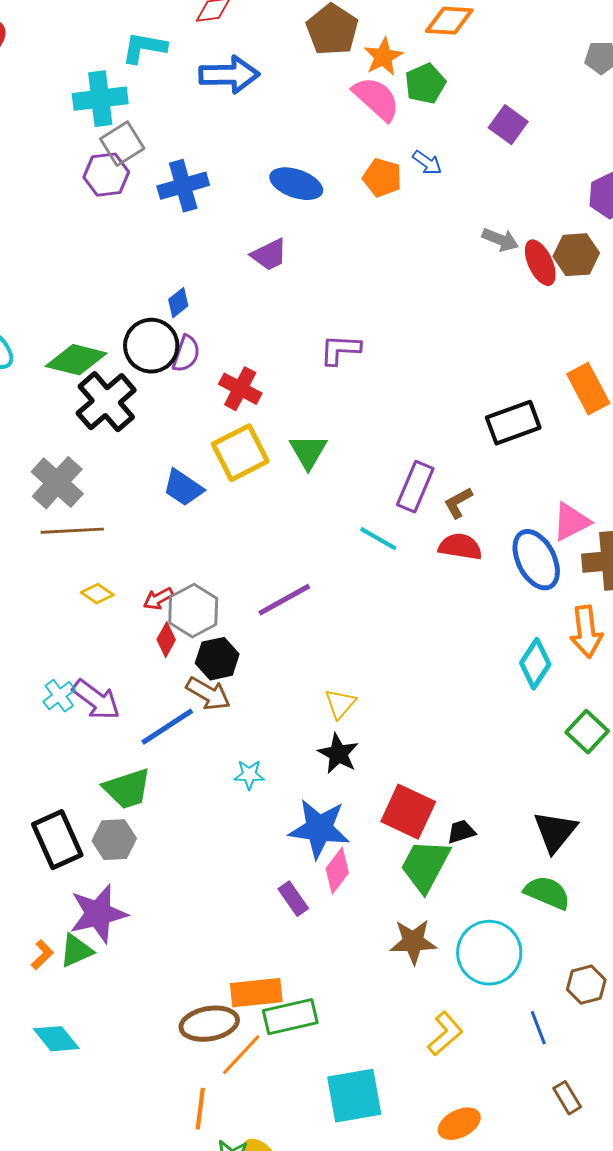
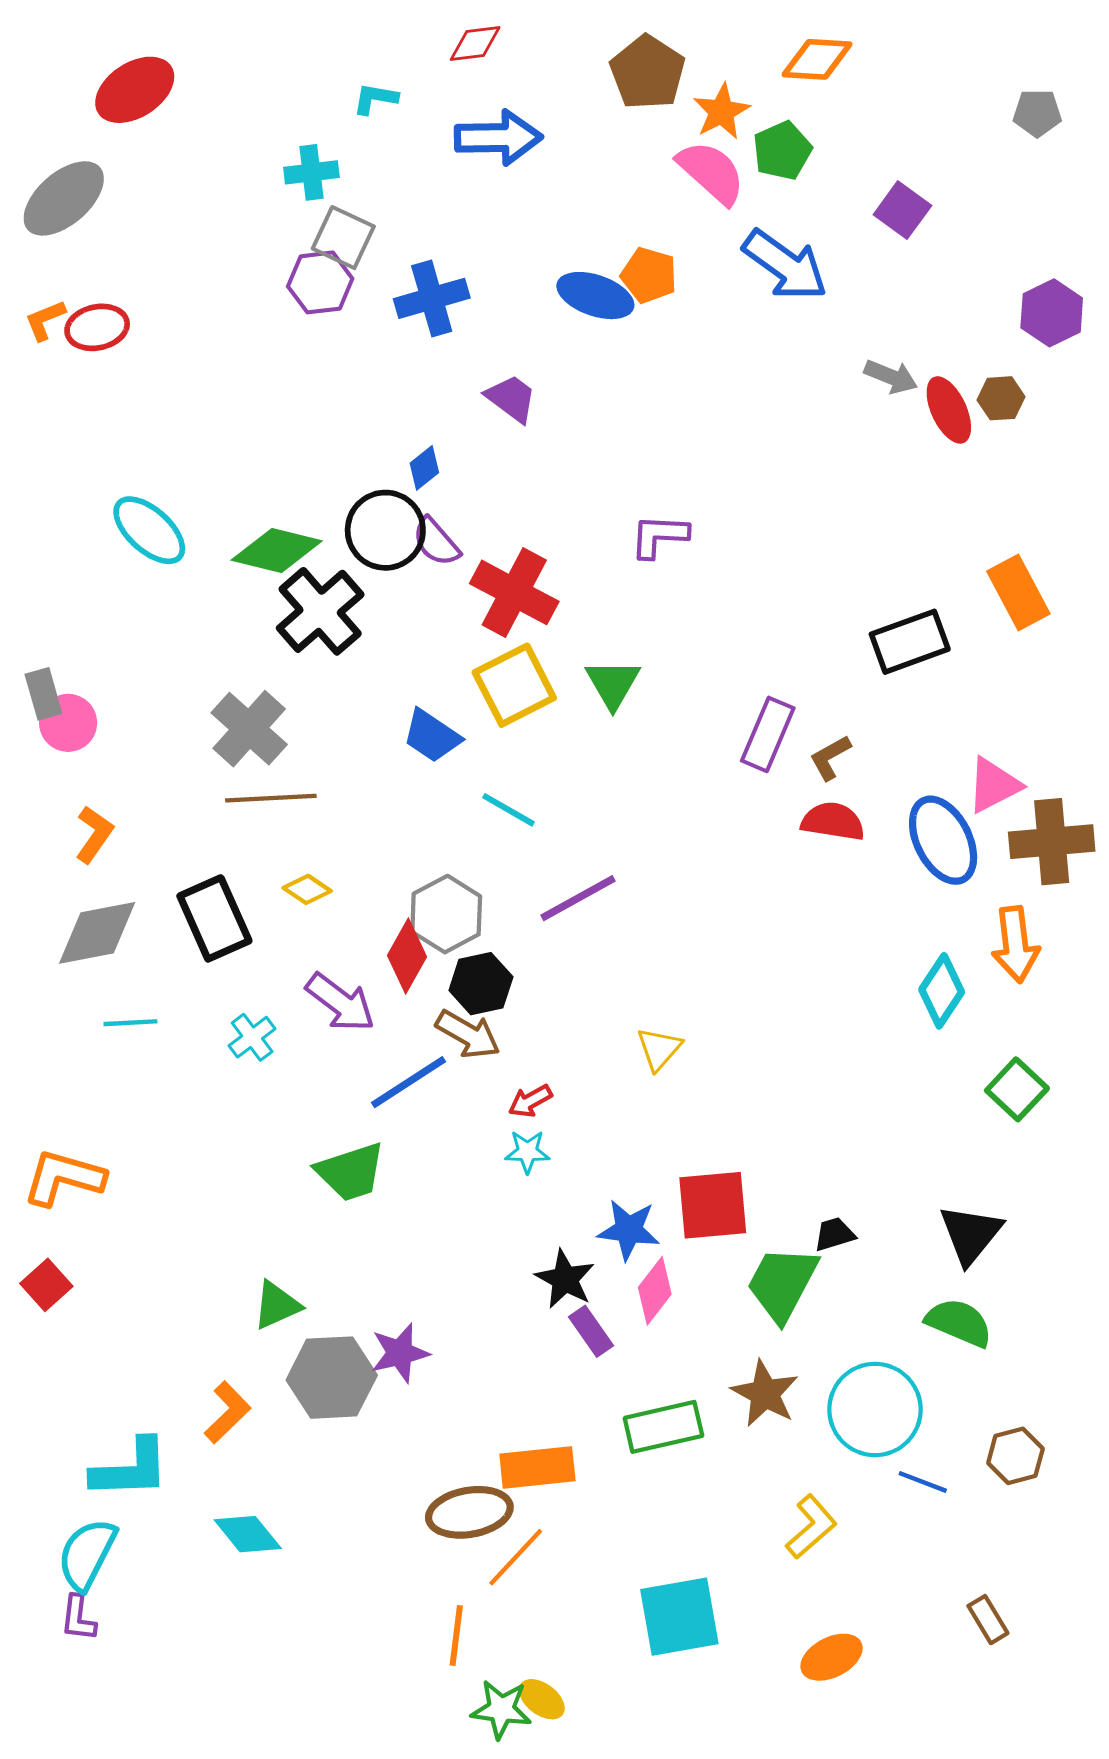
cyan L-shape: (144, 48) -> (375, 99), size x0.7
cyan cross: (100, 99) -> (311, 172), size x0.7
gray square: (122, 144) -> (343, 238), turned -33
blue arrow: (427, 163) -> (785, 265), size x2.0
orange pentagon: (382, 178) -> (649, 275), moved
purple trapezoid: (269, 255) -> (511, 398), moved, turned -117
brown hexagon: (576, 255) -> (1001, 398), size x0.7
purple semicircle: (186, 354) -> (436, 542), turned 120
red cross: (240, 389) -> (514, 592), size x1.4
cyan line: (378, 539) -> (508, 810), moved
red arrow: (158, 599) -> (530, 1101), moved
red diamond: (166, 640) -> (407, 956), size x1.4
purple arrow: (96, 700) -> (340, 1002), moved
black star: (338, 754) -> (565, 1279), moved
red square: (408, 812) -> (713, 1205), moved, turned -30
blue star: (319, 829) -> (629, 1230), size x0.7
black rectangle: (57, 840) -> (214, 918), moved
gray hexagon: (114, 840) -> (332, 1378), moved, size x1.4
purple star: (98, 914) -> (400, 1353), moved, size x0.7
brown star: (413, 942) -> (765, 1394), turned 30
green triangle: (76, 951) -> (277, 1305), moved
orange L-shape: (42, 955) -> (227, 1412), size x1.4
green rectangle: (290, 1017) -> (663, 1427), moved
blue line: (538, 1028) -> (923, 1482), moved, turned -48

